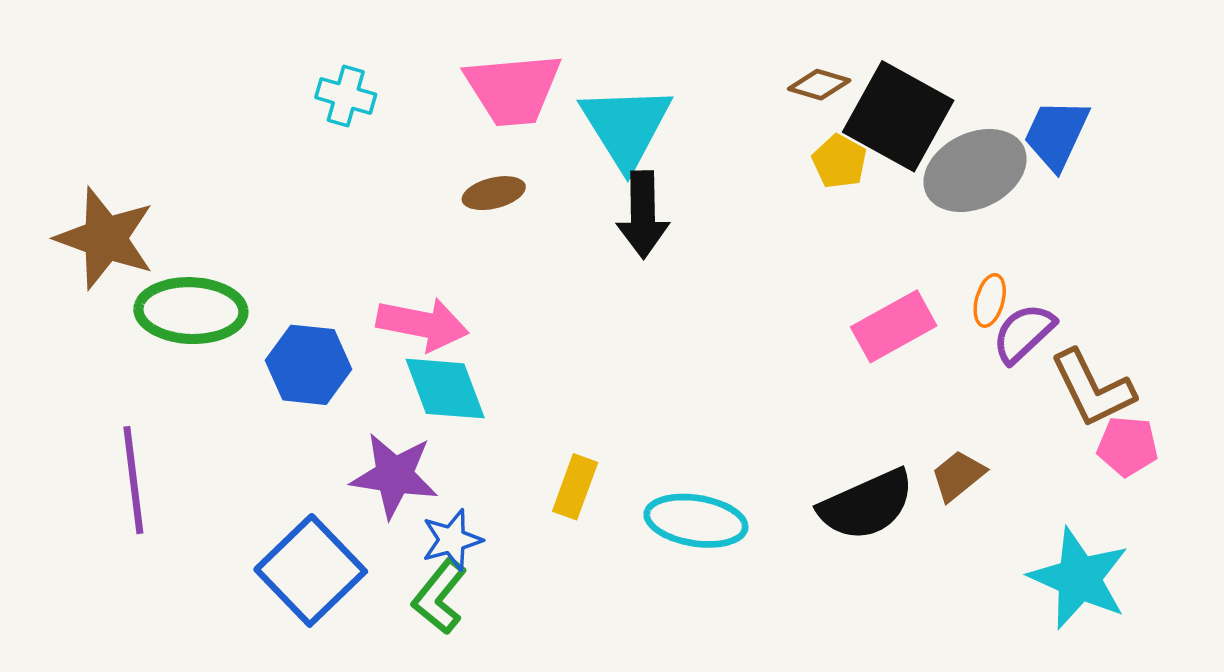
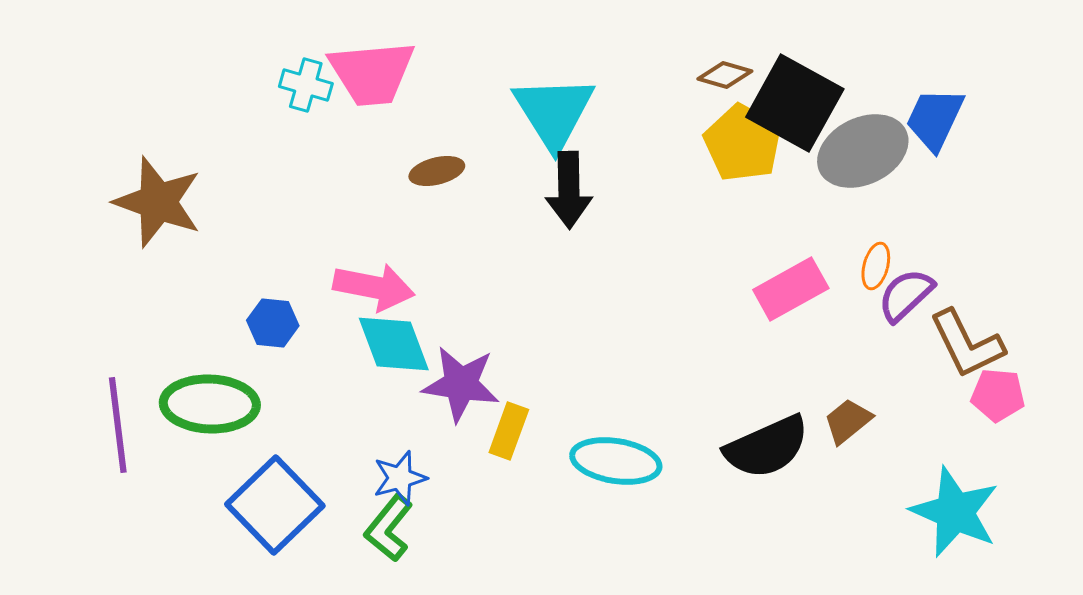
pink trapezoid: (513, 89) -> (372, 73), moved
yellow pentagon: (839, 161) -> (743, 143), size x1.6
brown star: (105, 238) -> (158, 202), moved
green ellipse: (191, 311) -> (210, 404), moved
blue hexagon: (308, 365) -> (273, 323), size x0.7
purple star: (394, 476) -> (461, 384), moved

